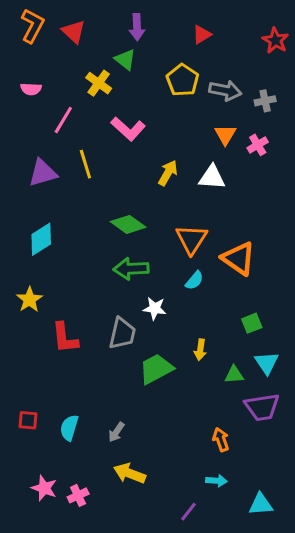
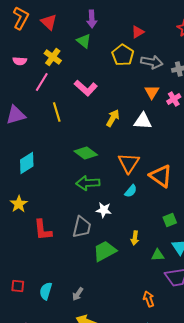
red triangle: (202, 35) -> (138, 32), moved
yellow cross: (99, 83) -> (53, 57), moved
purple triangle: (43, 173) -> (16, 115), moved

